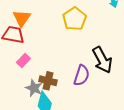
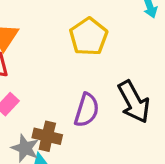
purple semicircle: (82, 75) -> (87, 110), moved

